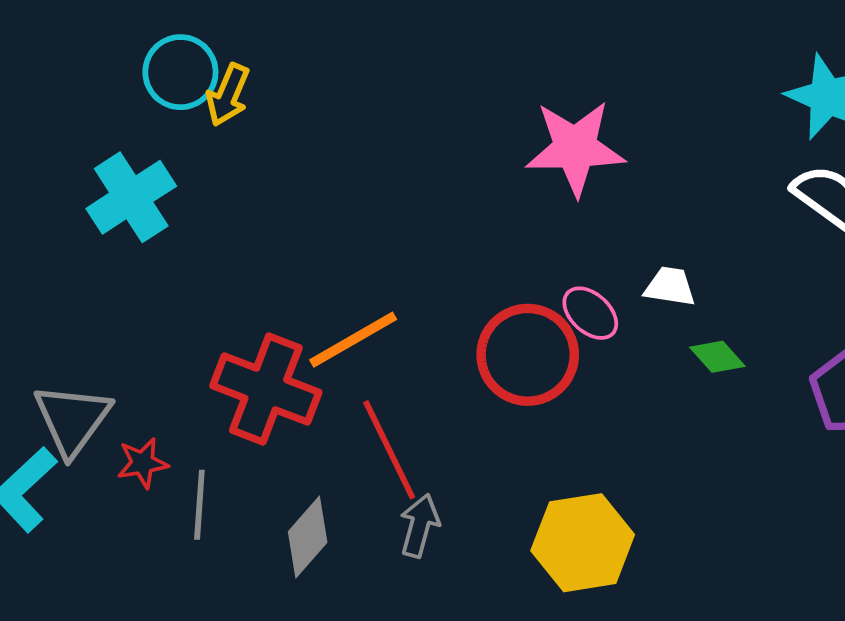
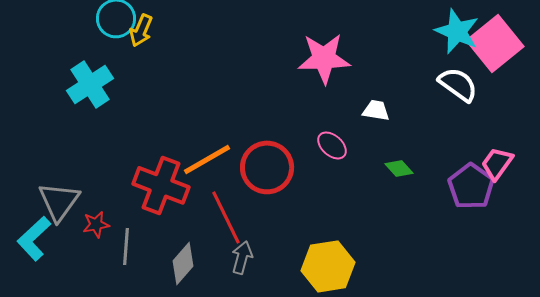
white trapezoid: (670, 287) -> (376, 110), moved
red circle: (528, 355) -> (267, 167), moved

